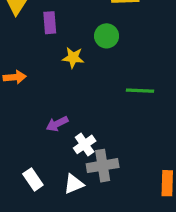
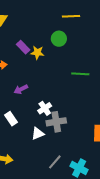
purple rectangle: (50, 23) -> (23, 47), moved, turned -40
purple arrow: (57, 124) -> (21, 89), moved
white rectangle: (33, 179) -> (11, 119), moved

